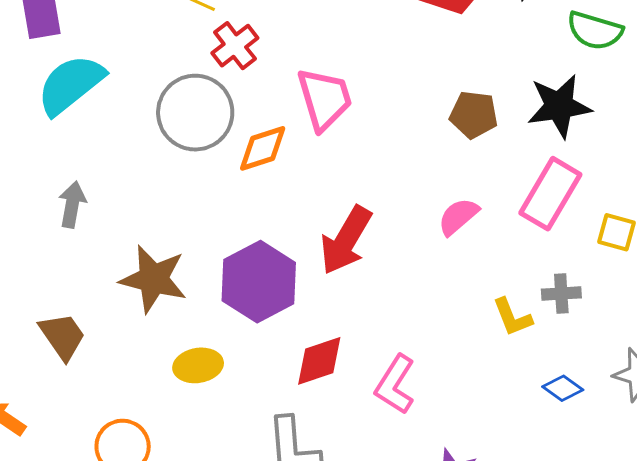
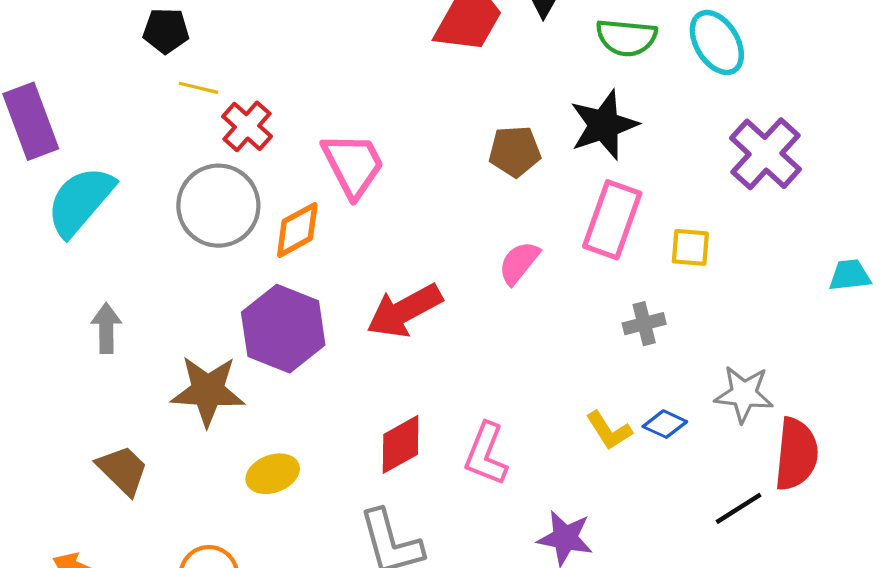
red arrow: (346, 240) -> (404, 311), turned 42
purple hexagon: (259, 282) -> (283, 329), moved
yellow L-shape: (512, 317) -> (609, 431), moved

